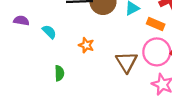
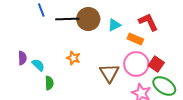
purple semicircle: (21, 21) -> (22, 58), moved, turned 80
cyan semicircle: (49, 32) -> (38, 65), moved

